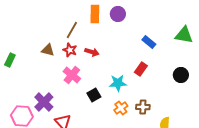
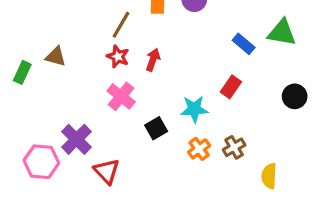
green triangle: (184, 35) -> (282, 33), moved
brown triangle: (48, 50) -> (56, 57), moved
red arrow: (92, 52) -> (153, 60), turned -88
brown cross: (143, 107) -> (234, 147), turned -32

